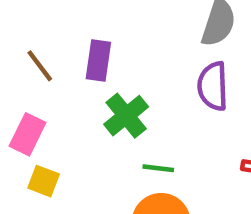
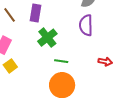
yellow square: (44, 181) -> (10, 66), turned 32

